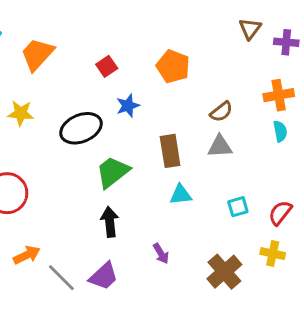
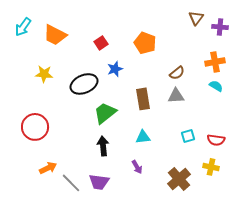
orange trapezoid: (37, 54) -> (55, 35), turned -105
cyan semicircle: (280, 131) -> (216, 86), turned -48
cyan triangle: (181, 195) -> (143, 137), moved
red semicircle: (280, 213) -> (216, 140), turned -120
purple trapezoid: (104, 276) -> (99, 182), turned 50

